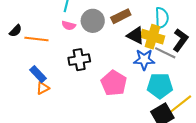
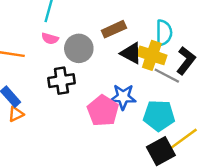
gray circle: (93, 21) -> (79, 48), moved
blue star: (144, 60) -> (123, 97), moved

